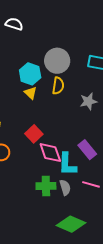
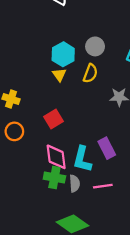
gray circle: (57, 61) -> (95, 46), size x0.7
pink diamond: (50, 153) -> (56, 157), moved
pink line: (91, 184) -> (103, 186), turned -36

